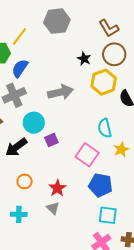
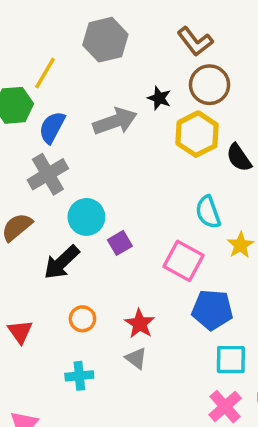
gray arrow: (60, 92) -> (115, 121), moved

